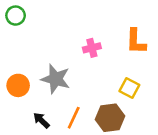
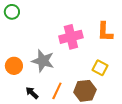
pink cross: (92, 48) -> (71, 37), size x1.6

